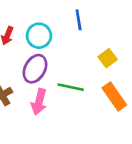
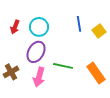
blue line: (79, 20) -> (79, 24), moved
yellow square: (108, 58) -> (99, 31), moved

